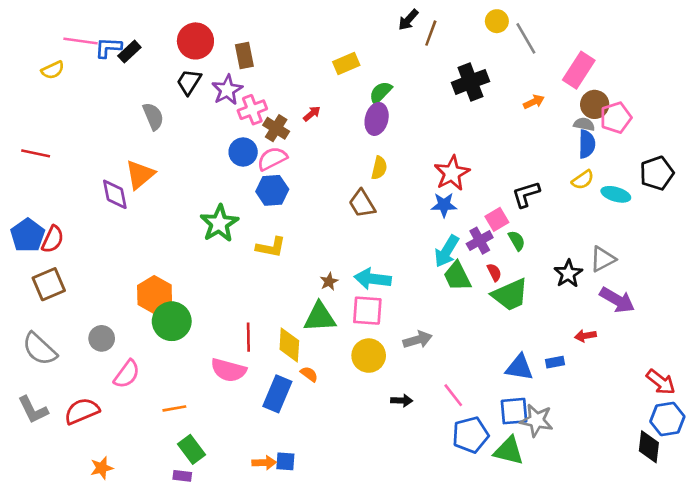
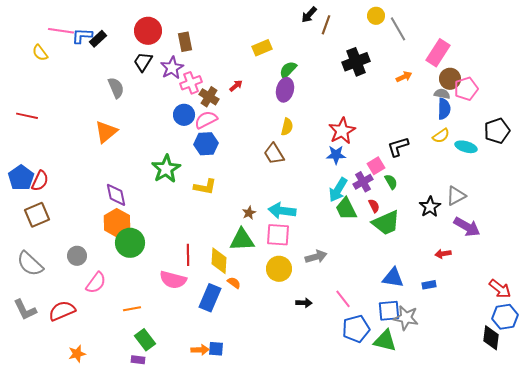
yellow semicircle: (53, 70) -> (40, 53), turned 78
purple diamond: (115, 194) -> (116, 195), moved
blue rectangle: (555, 362) -> (429, 285), moved

